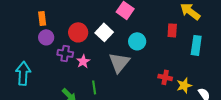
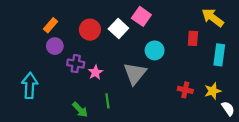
orange rectangle: (42, 18) -> (50, 25), turned 48
red circle: (78, 32) -> (90, 30), moved
white square: (104, 32) -> (118, 28), moved
yellow star: (184, 85) -> (213, 91), moved

